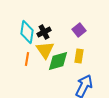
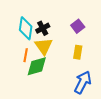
green diamond: (58, 61) -> (37, 66), moved

